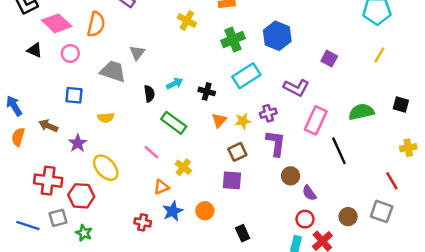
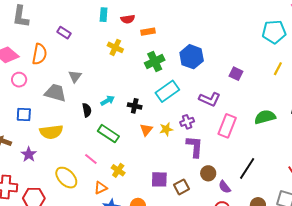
yellow semicircle: (106, 118) -> (51, 132), size x1.6
black line: (339, 151) -> (247, 168), moved, turned 60
brown square: (237, 152) -> (182, 187), moved
yellow ellipse: (106, 168) -> (66, 178), moved

